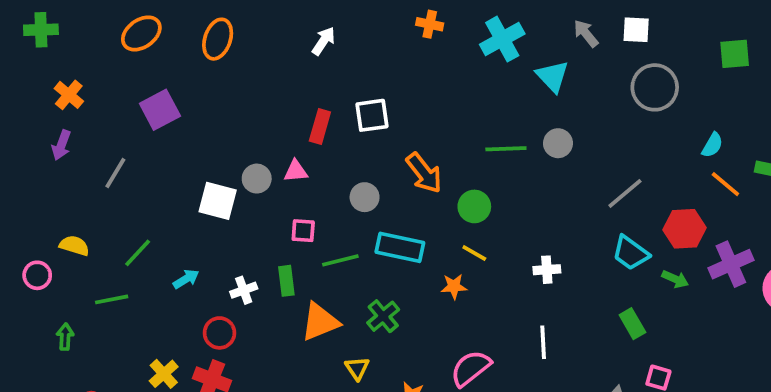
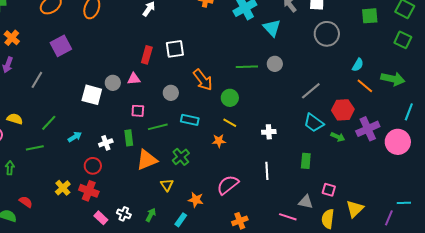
cyan rectangle: (400, 247) -> (190, 120), size x0.7
green rectangle: (632, 324) -> (306, 161), moved, turned 35

